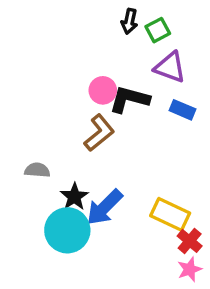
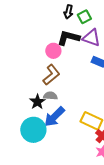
black L-shape: (129, 99) -> (68, 38), moved
gray semicircle: (37, 170) -> (50, 96), moved
black star: (74, 197) -> (37, 102), moved

